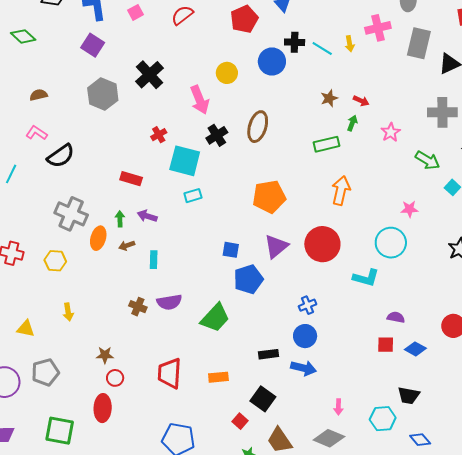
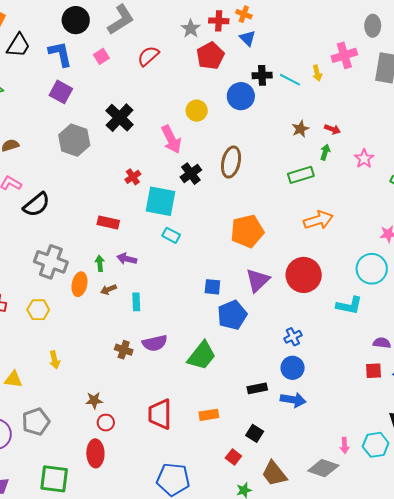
orange arrow: (341, 190) -> (318, 220), turned 64
cyan rectangle: (193, 196) -> (171, 235), turned 48
black square: (263, 399) -> (255, 433), size x0.7
pink arrow: (338, 407) -> (345, 445), moved

